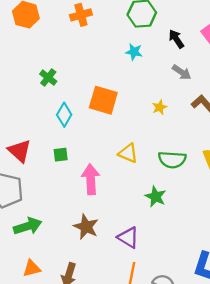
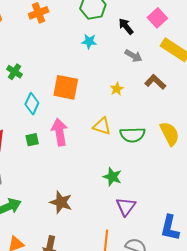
yellow triangle: (128, 153) -> (102, 126), moved
pink arrow: (91, 179) -> (60, 132), moved
green star: (156, 197) -> (112, 177), moved
purple triangle: (128, 237) -> (126, 207), moved, turned 40

